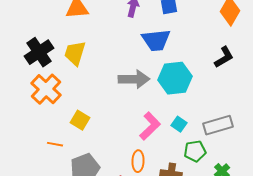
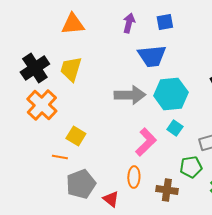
cyan square: (179, 124) -> (175, 128), moved
orange line: (55, 144) -> (60, 157), moved

